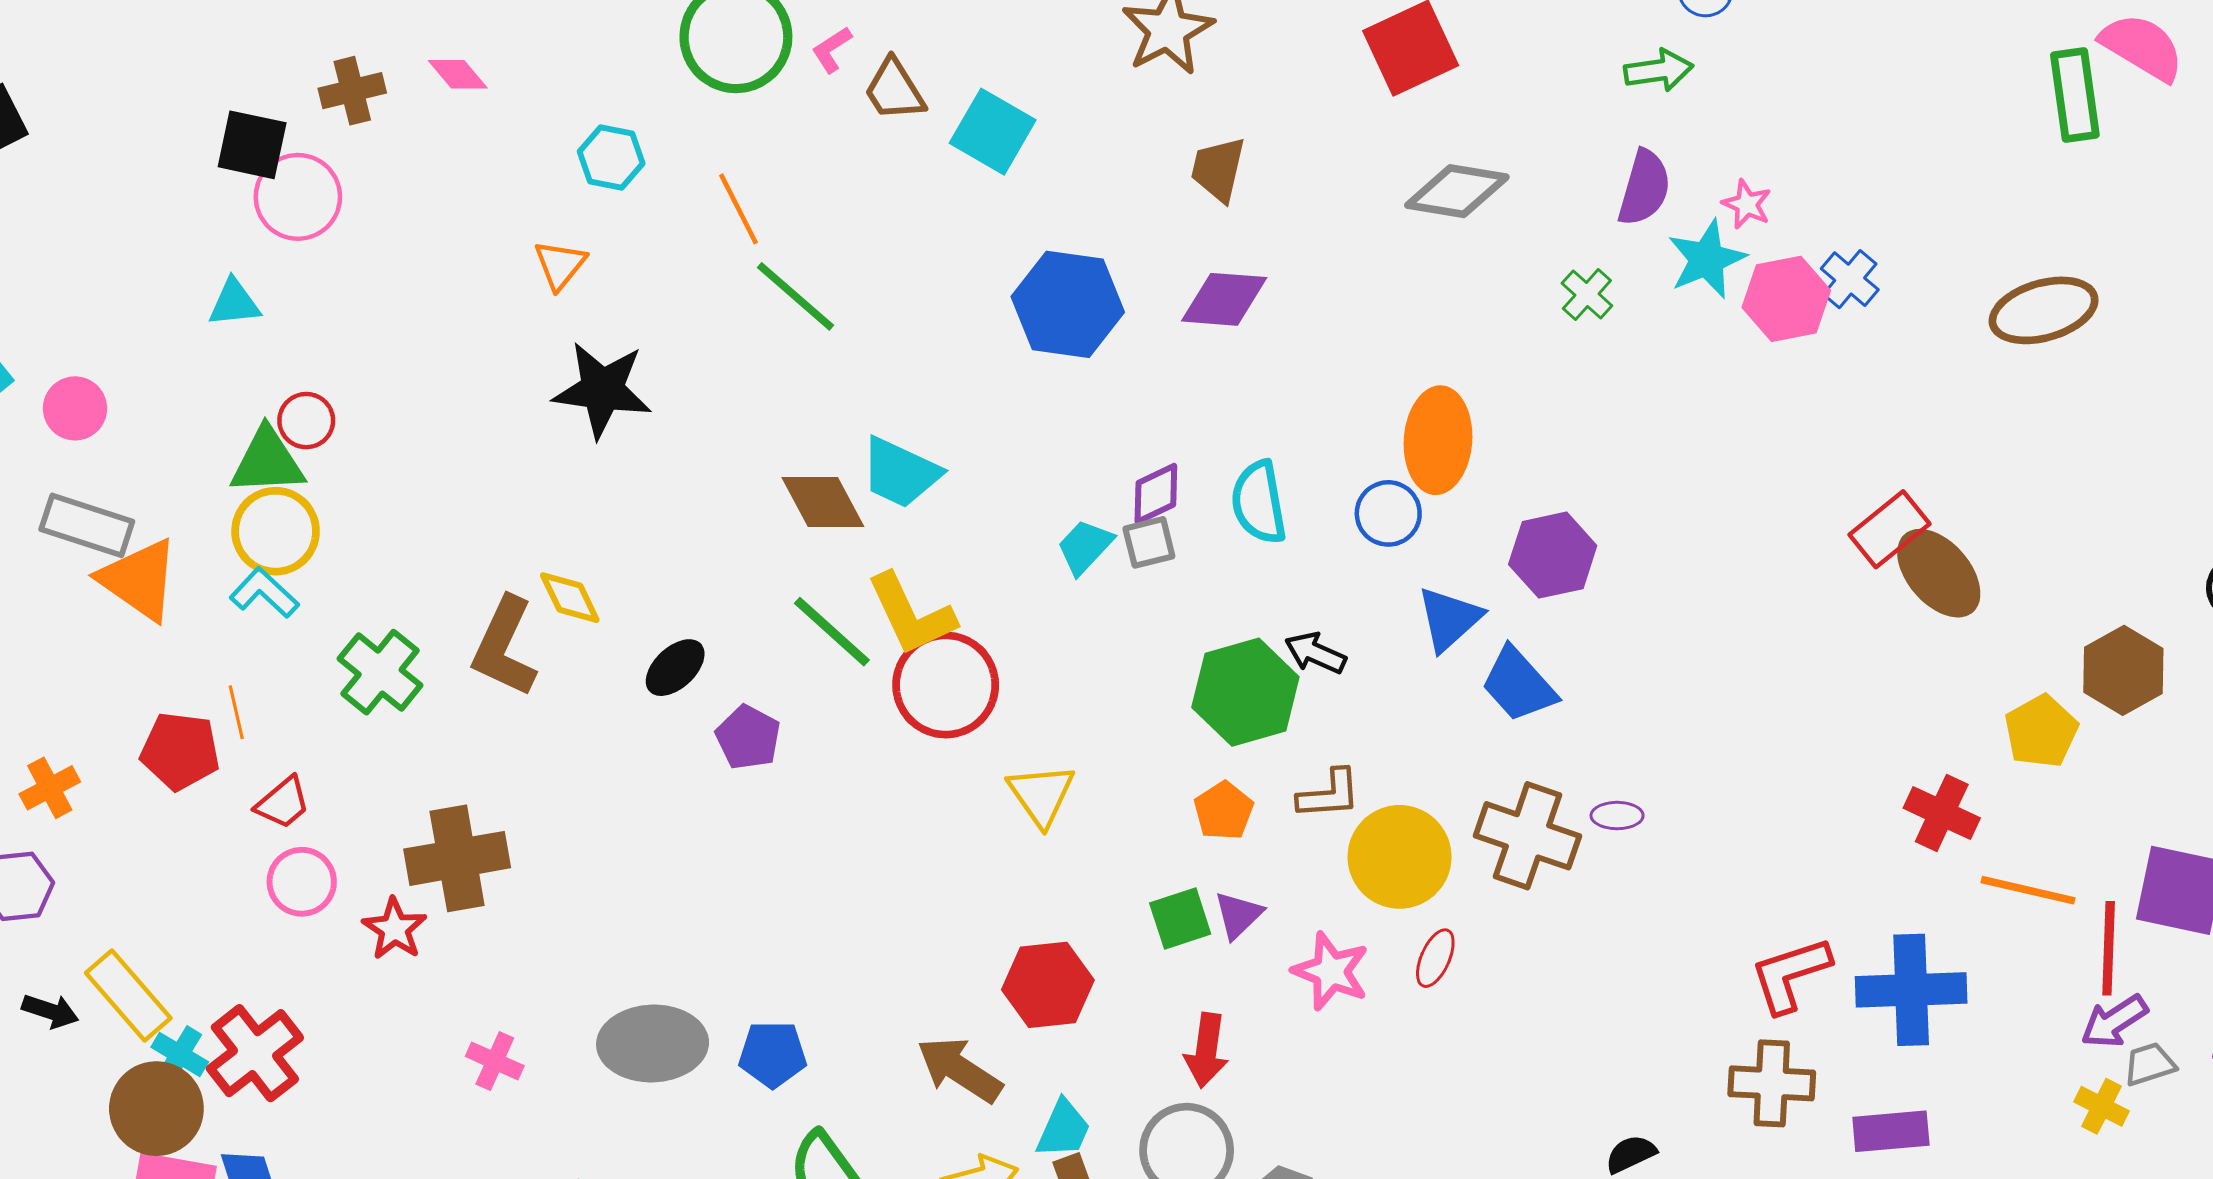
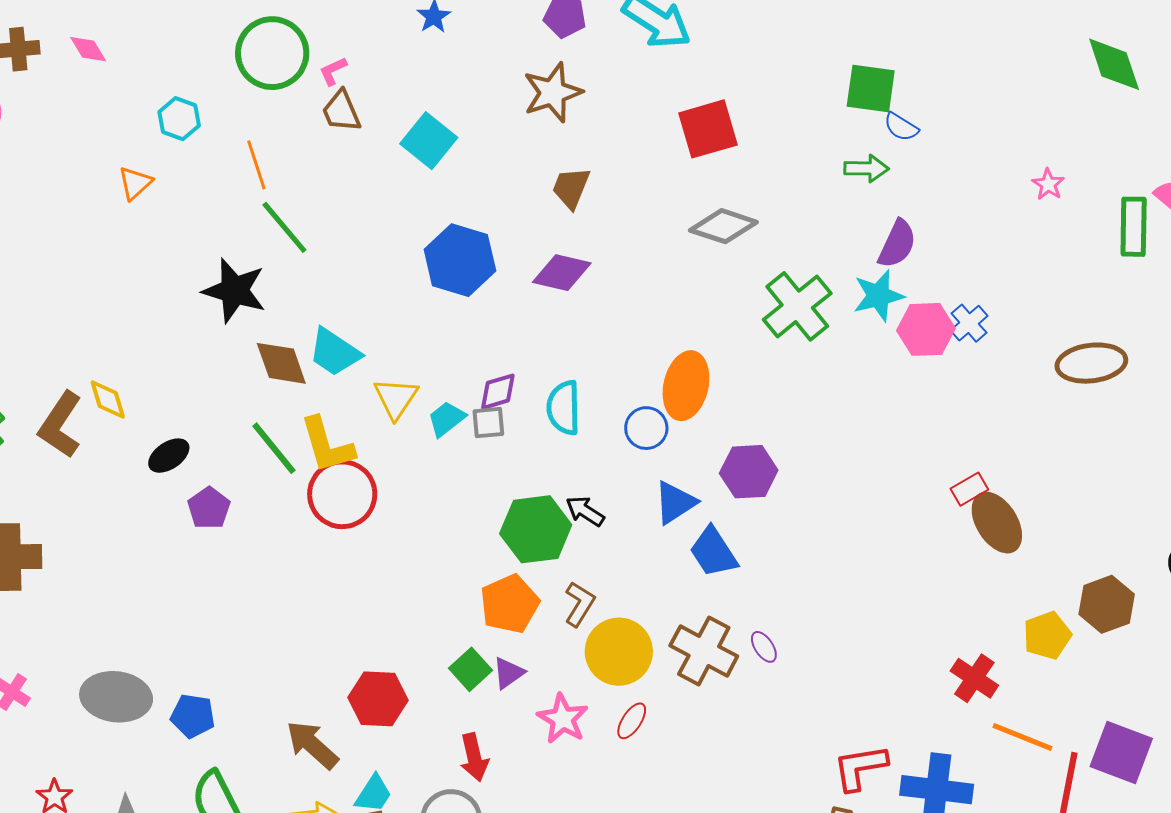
brown trapezoid: (894, 90) -> (341, 111), moved
purple semicircle: (1644, 188) -> (897, 244), moved
pink star: (1747, 204) -> (1048, 184), moved
green cross: (1587, 295) -> (797, 306), size x2.0
black star: (602, 390) -> (234, 291), moved
red rectangle: (1889, 529) -> (969, 489), size x0.7
brown L-shape: (1329, 794) -> (580, 604), turned -63
yellow triangle: (1041, 795) -> (396, 398), moved
orange pentagon: (1224, 811) -> (510, 604), size x1.5
purple ellipse: (1617, 816) -> (764, 647), turned 48
green square: (1180, 918) -> (470, 669), turned -33
red arrow: (1206, 1050) -> (474, 757), turned -30

